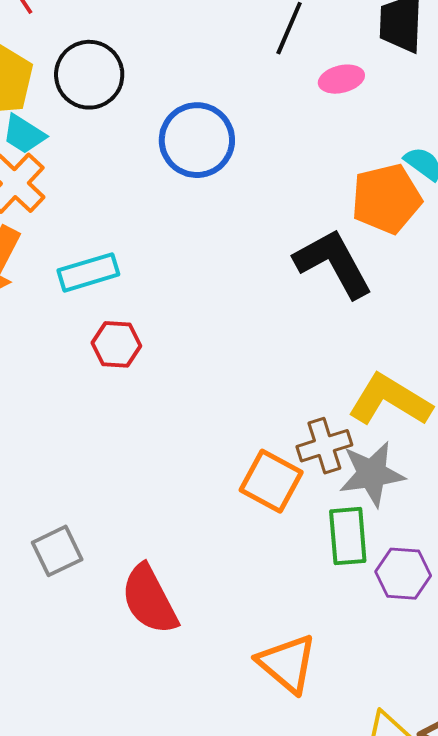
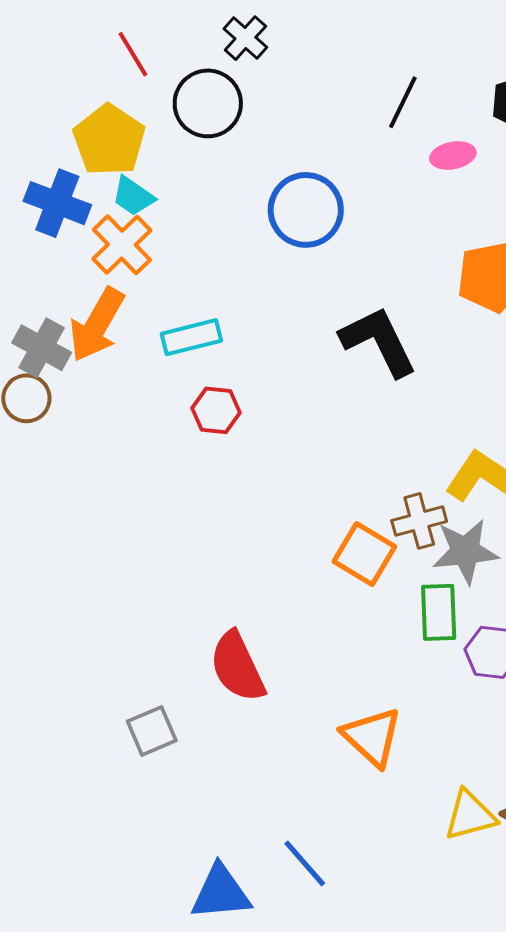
black circle: (89, 75) -> (208, 103), moved
black L-shape: (333, 263) -> (379, 341), moved
gray square: (57, 551) -> (152, 731), moved

